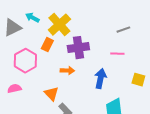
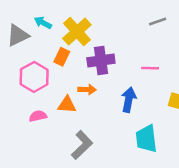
gray line: (123, 30) -> (158, 21), moved
pink semicircle: (14, 89) -> (38, 116), moved
orange triangle: (51, 94) -> (67, 105), moved, turned -42

